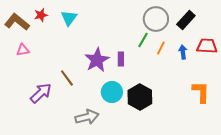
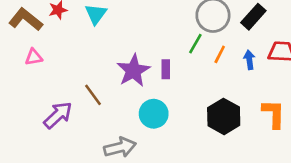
black hexagon: (140, 97) -> (224, 116), moved

